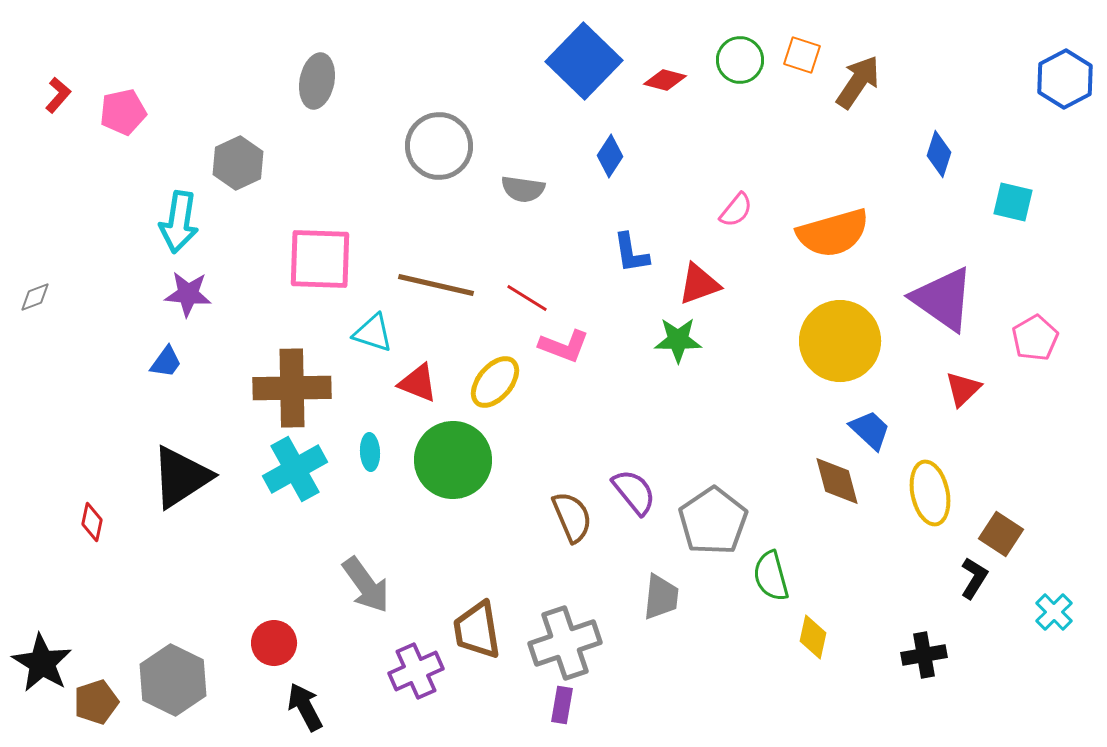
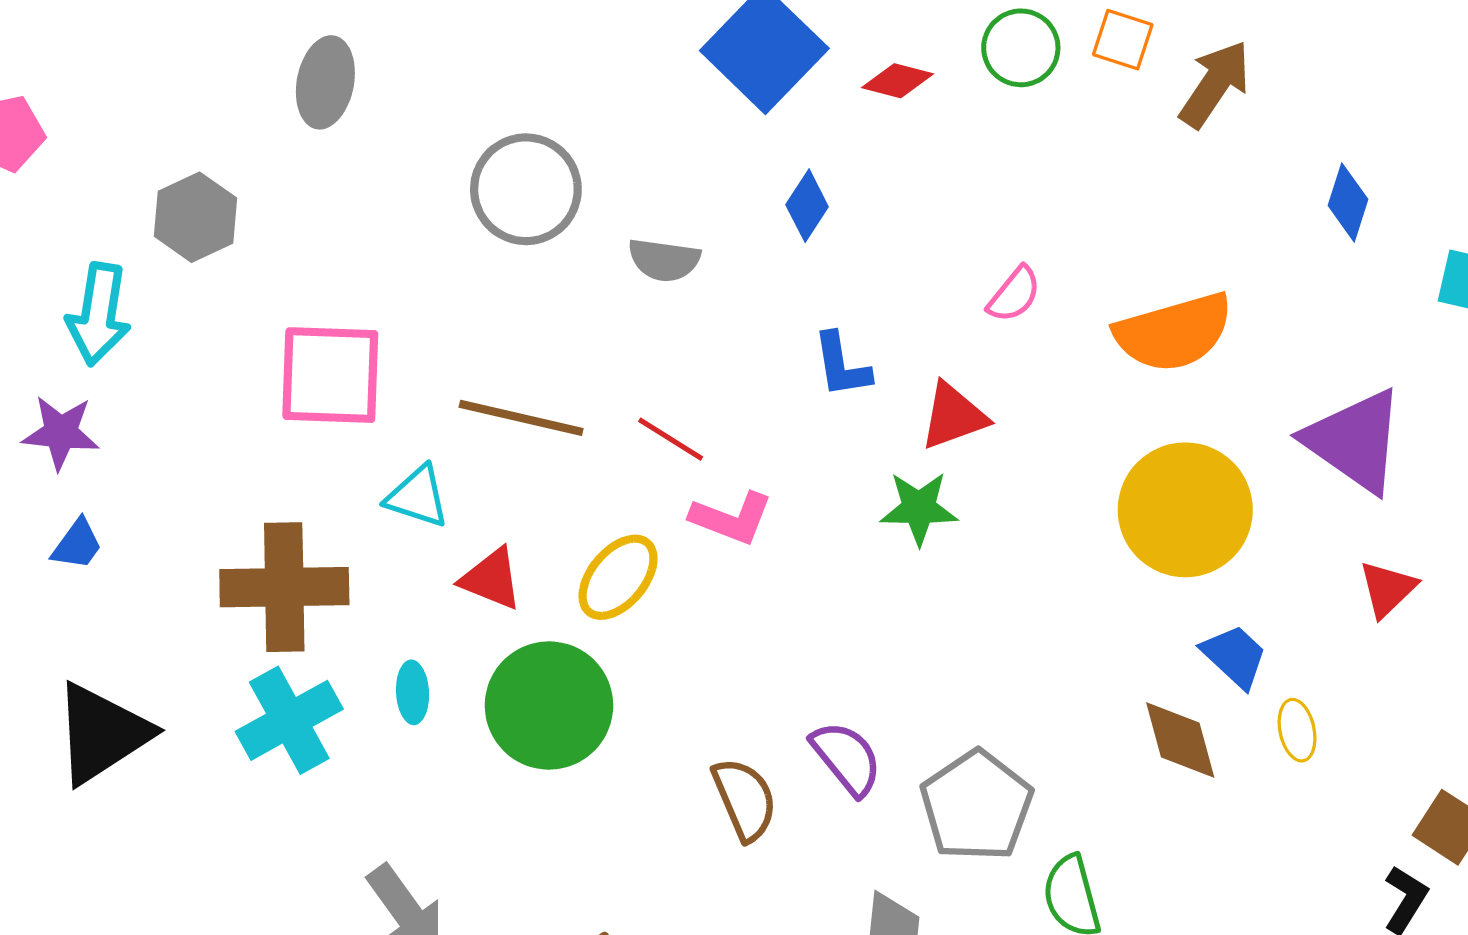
purple star: (188, 294) -> (61, 433), moved
yellow ellipse: (930, 493) -> (1297, 730), moved, size x0.6

